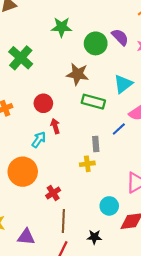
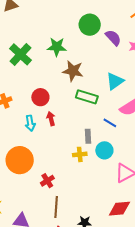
green star: (62, 27) -> (57, 47), moved
green circle: (96, 43) -> (90, 25), moved
blue line: (119, 129) -> (110, 123), turned 72
cyan arrow: (39, 140) -> (30, 123), moved, turned 133
cyan circle: (109, 206) -> (104, 150), moved

